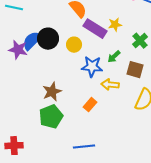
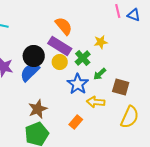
purple rectangle: (95, 29) -> (60, 46), moved
blue semicircle: (32, 41) -> (30, 72), moved
green cross: (140, 41) -> (83, 58), moved
blue star: (92, 67) -> (78, 84), turned 30

